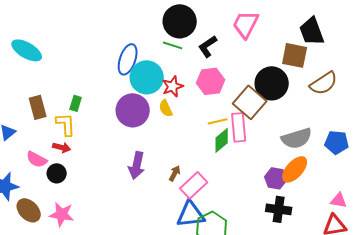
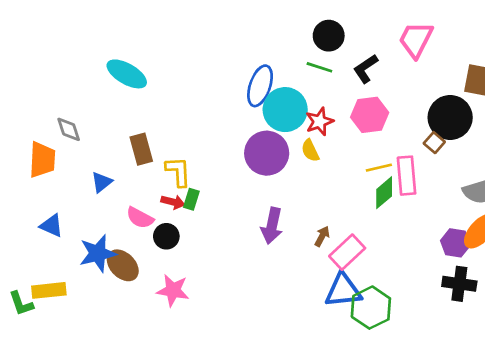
black circle: (180, 21) -> (329, 36), size x0.7
brown square: (250, 102) -> (434, 143), moved, size x0.5
green rectangle: (76, 103) -> (191, 199), moved
brown ellipse: (29, 210) -> (123, 265), moved

